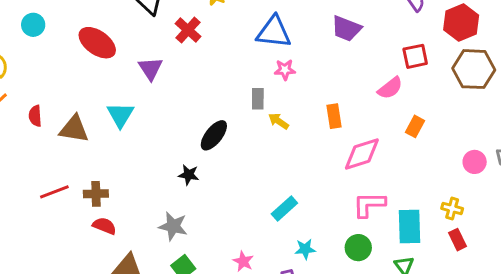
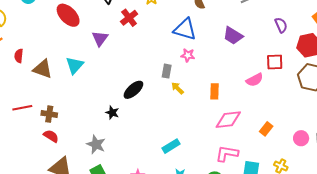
orange rectangle: (415, 126) -> (266, 129), moved

